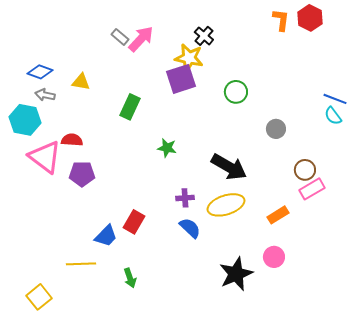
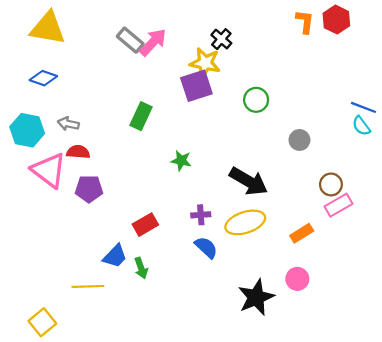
gray rectangle: (120, 37) -> (130, 40), size x1.4
yellow triangle: (81, 82) -> (48, 28), moved, size x1.8
gray arrow: (45, 95) -> (68, 124), moved
red rectangle: (134, 222) -> (145, 225), moved, turned 30
green arrow: (130, 278) -> (141, 268), moved

